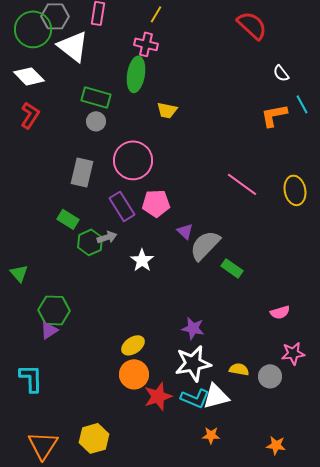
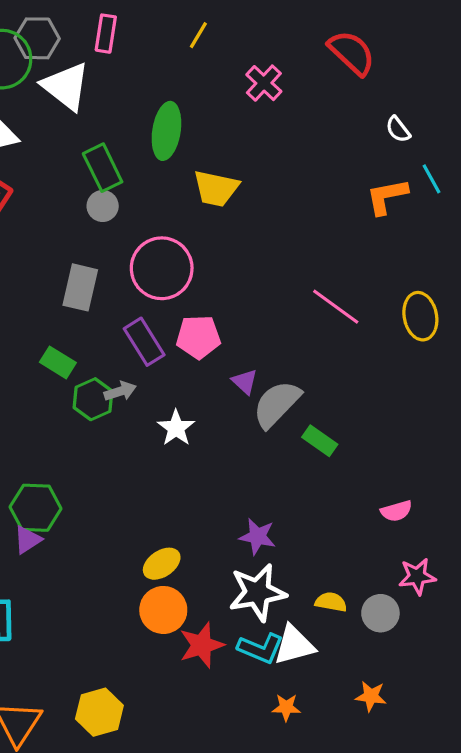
pink cross: (146, 44) -> (264, 83), moved, turned 30
green rectangle: (96, 97) -> (103, 168), turned 48
yellow trapezoid: (167, 110) -> (216, 188), size x1.4
orange star: (276, 445) -> (371, 696), moved

